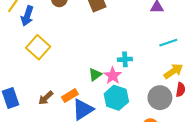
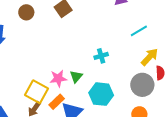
yellow square: (38, 47) -> (37, 92), moved
pink star: (113, 76) -> (58, 78), moved, turned -30

